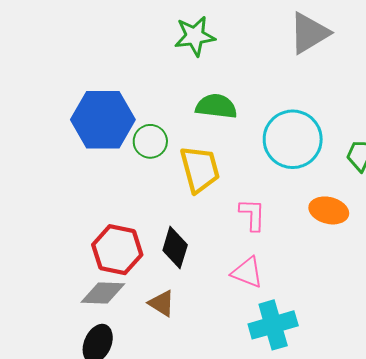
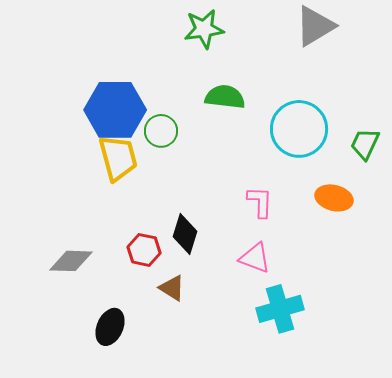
yellow trapezoid: (200, 169) -> (118, 158), moved
red hexagon: (117, 250) -> (144, 250), moved, size x0.7
gray diamond: (103, 293) -> (71, 261), moved

